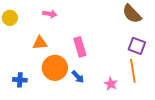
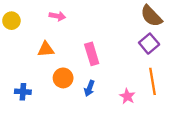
purple square: (137, 46) -> (149, 44), moved, turned 30
orange circle: (55, 68) -> (63, 78), size x0.7
blue arrow: (78, 77) -> (89, 88), turned 64

